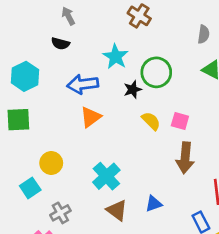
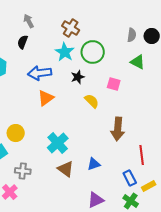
brown cross: (139, 16) -> (71, 28), moved
black semicircle: (60, 43) -> (23, 42), turned 96
green circle: (156, 72) -> (93, 52), moved
pink square: (180, 121) -> (114, 84), moved
gray cross: (60, 213) -> (23, 171), turned 35

